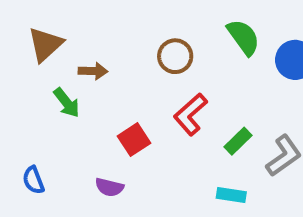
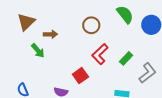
red square: (134, 140) -> (80, 76), moved
green rectangle: (238, 141) -> (126, 58), moved

